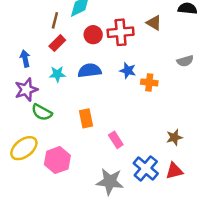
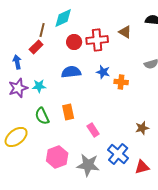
red rectangle: (57, 43) -> (36, 47), moved
cyan star: (57, 74) -> (39, 86), moved
green semicircle: (42, 112) -> (42, 116), moved, turned 36
pink hexagon: (57, 160) -> (57, 157), moved
red triangle: (174, 171) -> (142, 167), moved

